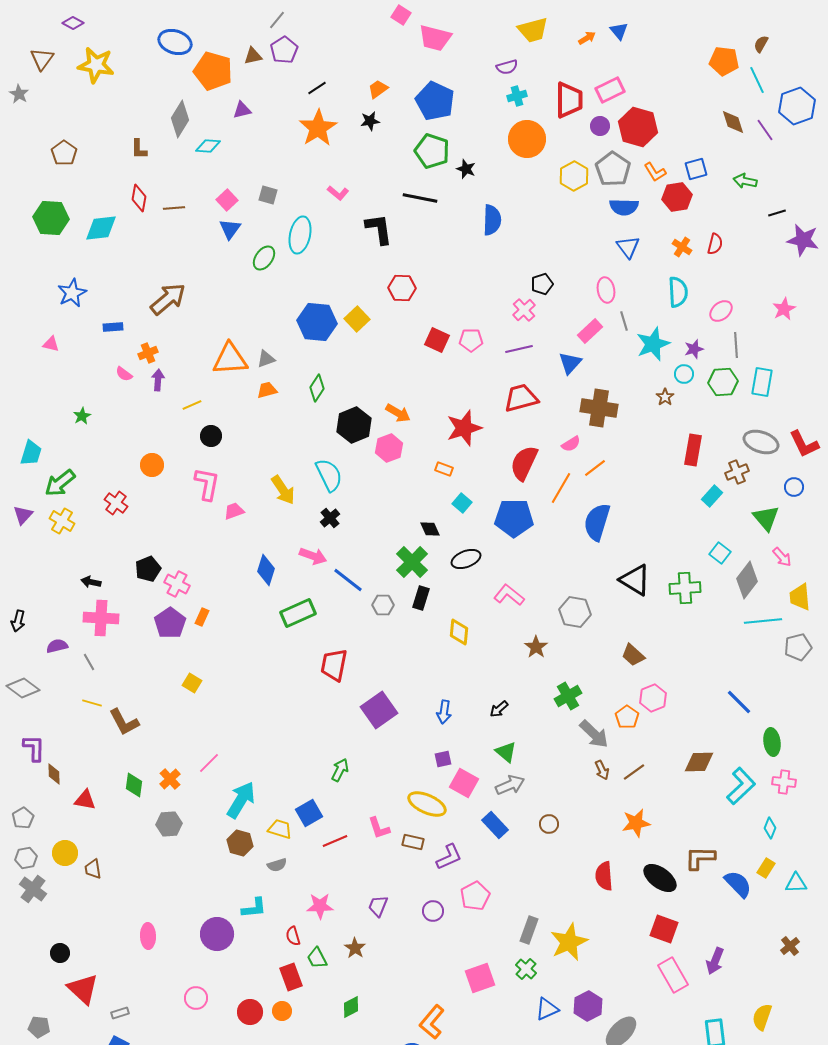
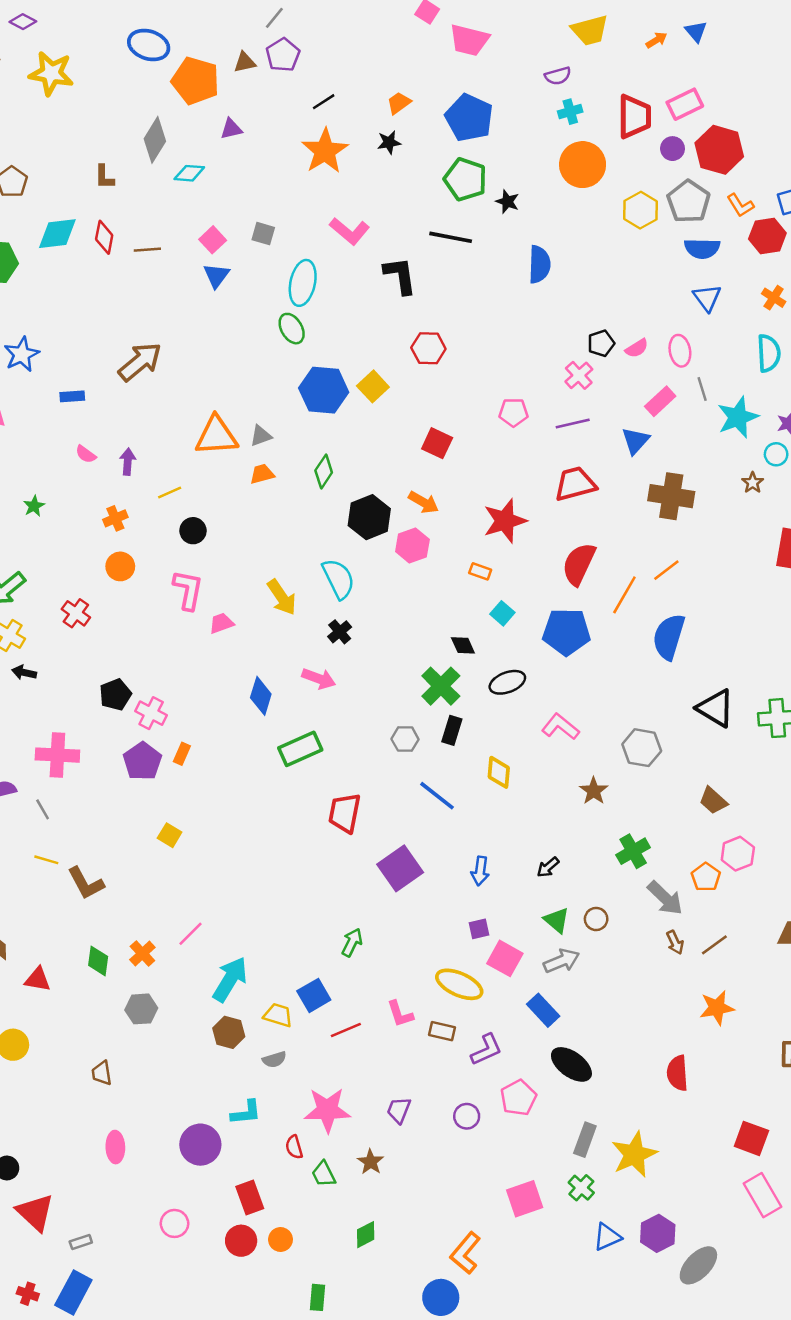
pink L-shape: (338, 193) -> (350, 231), size x1.5
cyan diamond: (101, 228) -> (57, 234), moved
green ellipse: (264, 258) -> (292, 329), moved, turned -65
red square: (437, 340) -> (437, 443), moved
orange cross: (148, 353) -> (115, 518), moved
pink semicircle: (571, 444) -> (637, 348), moved
blue line: (348, 580) -> (437, 796), moved
black arrow: (91, 582) -> (24, 672), moved
brown circle: (549, 824) -> (596, 919), moved
brown trapezoid: (93, 869) -> (102, 1073), moved
black ellipse: (660, 878) -> (571, 1064), moved
pink star: (320, 906) -> (327, 1110), size x1.4
red rectangle: (291, 977) -> (250, 1198), moved

